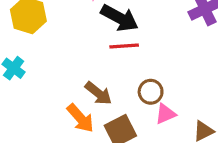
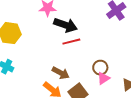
brown circle: (151, 92) -> (100, 68), moved

